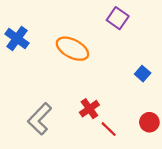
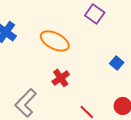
red cross: (89, 109) -> (61, 78), moved

